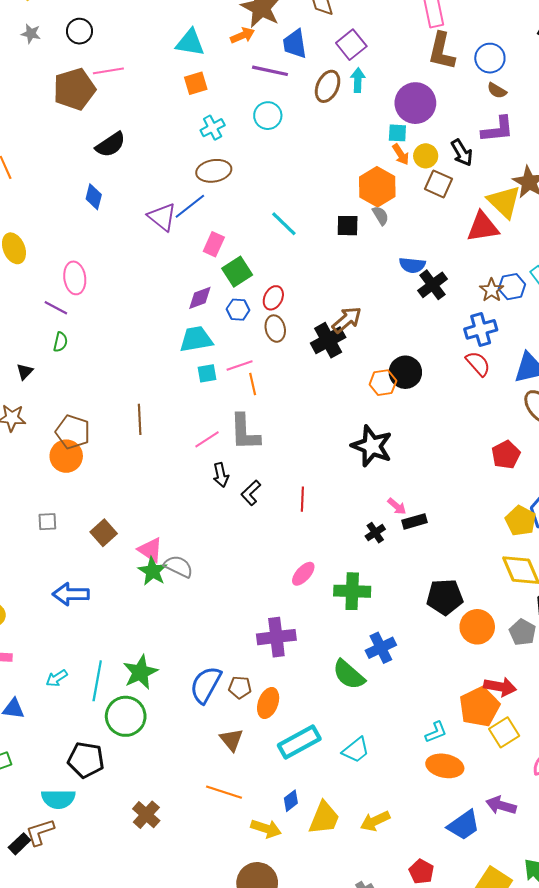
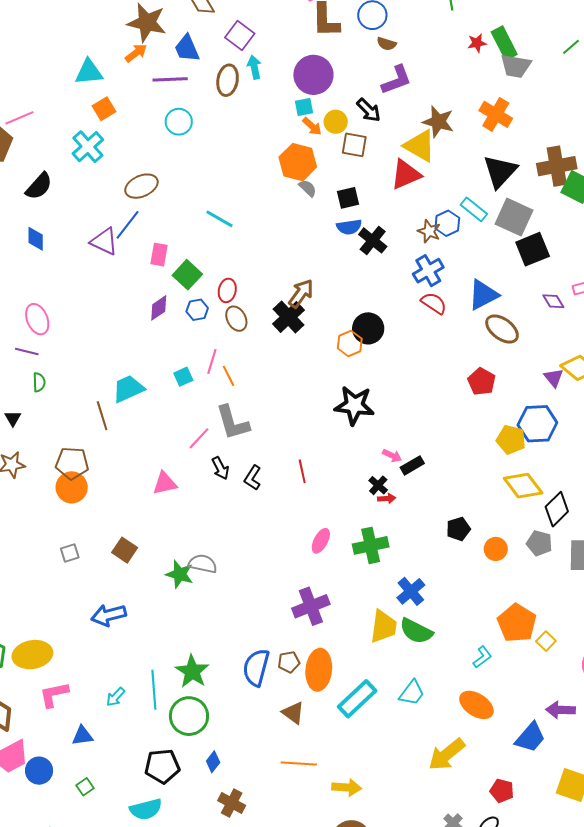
cyan cross: (213, 128) -> (88, 147), moved, size x1.4
black square: (348, 226) -> (348, 198), moved
cyan trapezoid: (196, 339) -> (128, 389), moved
pink line: (240, 365) -> (212, 362), turned -40
brown line: (140, 419) -> (102, 416), moved
pink triangle: (150, 550) -> (165, 483), moved, turned -32
black pentagon: (445, 597) -> (458, 529), size x0.7
orange circle: (477, 627) -> (496, 549), size x0.7
green semicircle: (349, 675) -> (416, 631), moved
red arrow: (500, 687) -> (387, 498), moved, size x0.6
orange ellipse: (268, 703) -> (319, 670), size x1.4
yellow square: (504, 732) -> (546, 641), size x0.7
orange ellipse: (445, 766) -> (476, 705), moved, turned 36
blue diamond: (291, 801) -> (213, 762), moved
yellow trapezoid: (324, 818) -> (383, 627), moved
yellow arrow: (375, 821) -> (447, 754), size x1.4

